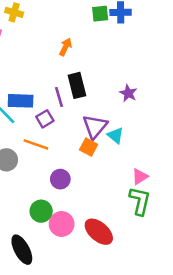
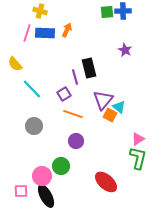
orange arrow: (65, 47) -> (67, 30), moved
purple star: (128, 93) -> (125, 50), moved
blue rectangle: (21, 101) -> (45, 33), moved
orange line: (36, 144) -> (73, 114), moved
orange square: (89, 147) -> (110, 115), moved
pink circle: (62, 224) -> (42, 176), moved

